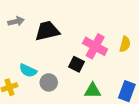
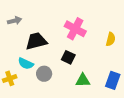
black trapezoid: (47, 31) -> (36, 41), moved
pink cross: (95, 46) -> (75, 29), moved

